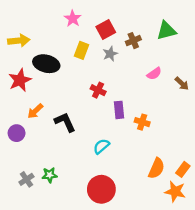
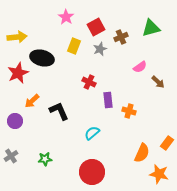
brown arrow: (182, 84) -> (158, 82), moved
orange rectangle: (183, 169) -> (167, 143), moved
gray cross: (26, 179) -> (11, 156), moved

